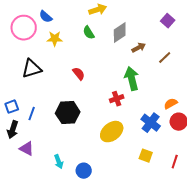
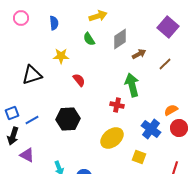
blue semicircle: (46, 17) -> (54, 23), moved, turned -136
purple square: (168, 21) -> (168, 27), size x1.5
pink circle: (24, 28) -> (21, 18), moved, size x0.6
yellow star: (55, 39) -> (61, 56), moved
red cross: (117, 99) -> (117, 105), turned 32
blue line: (32, 114) -> (32, 120), turned 40
yellow square: (146, 156) -> (139, 157), moved

